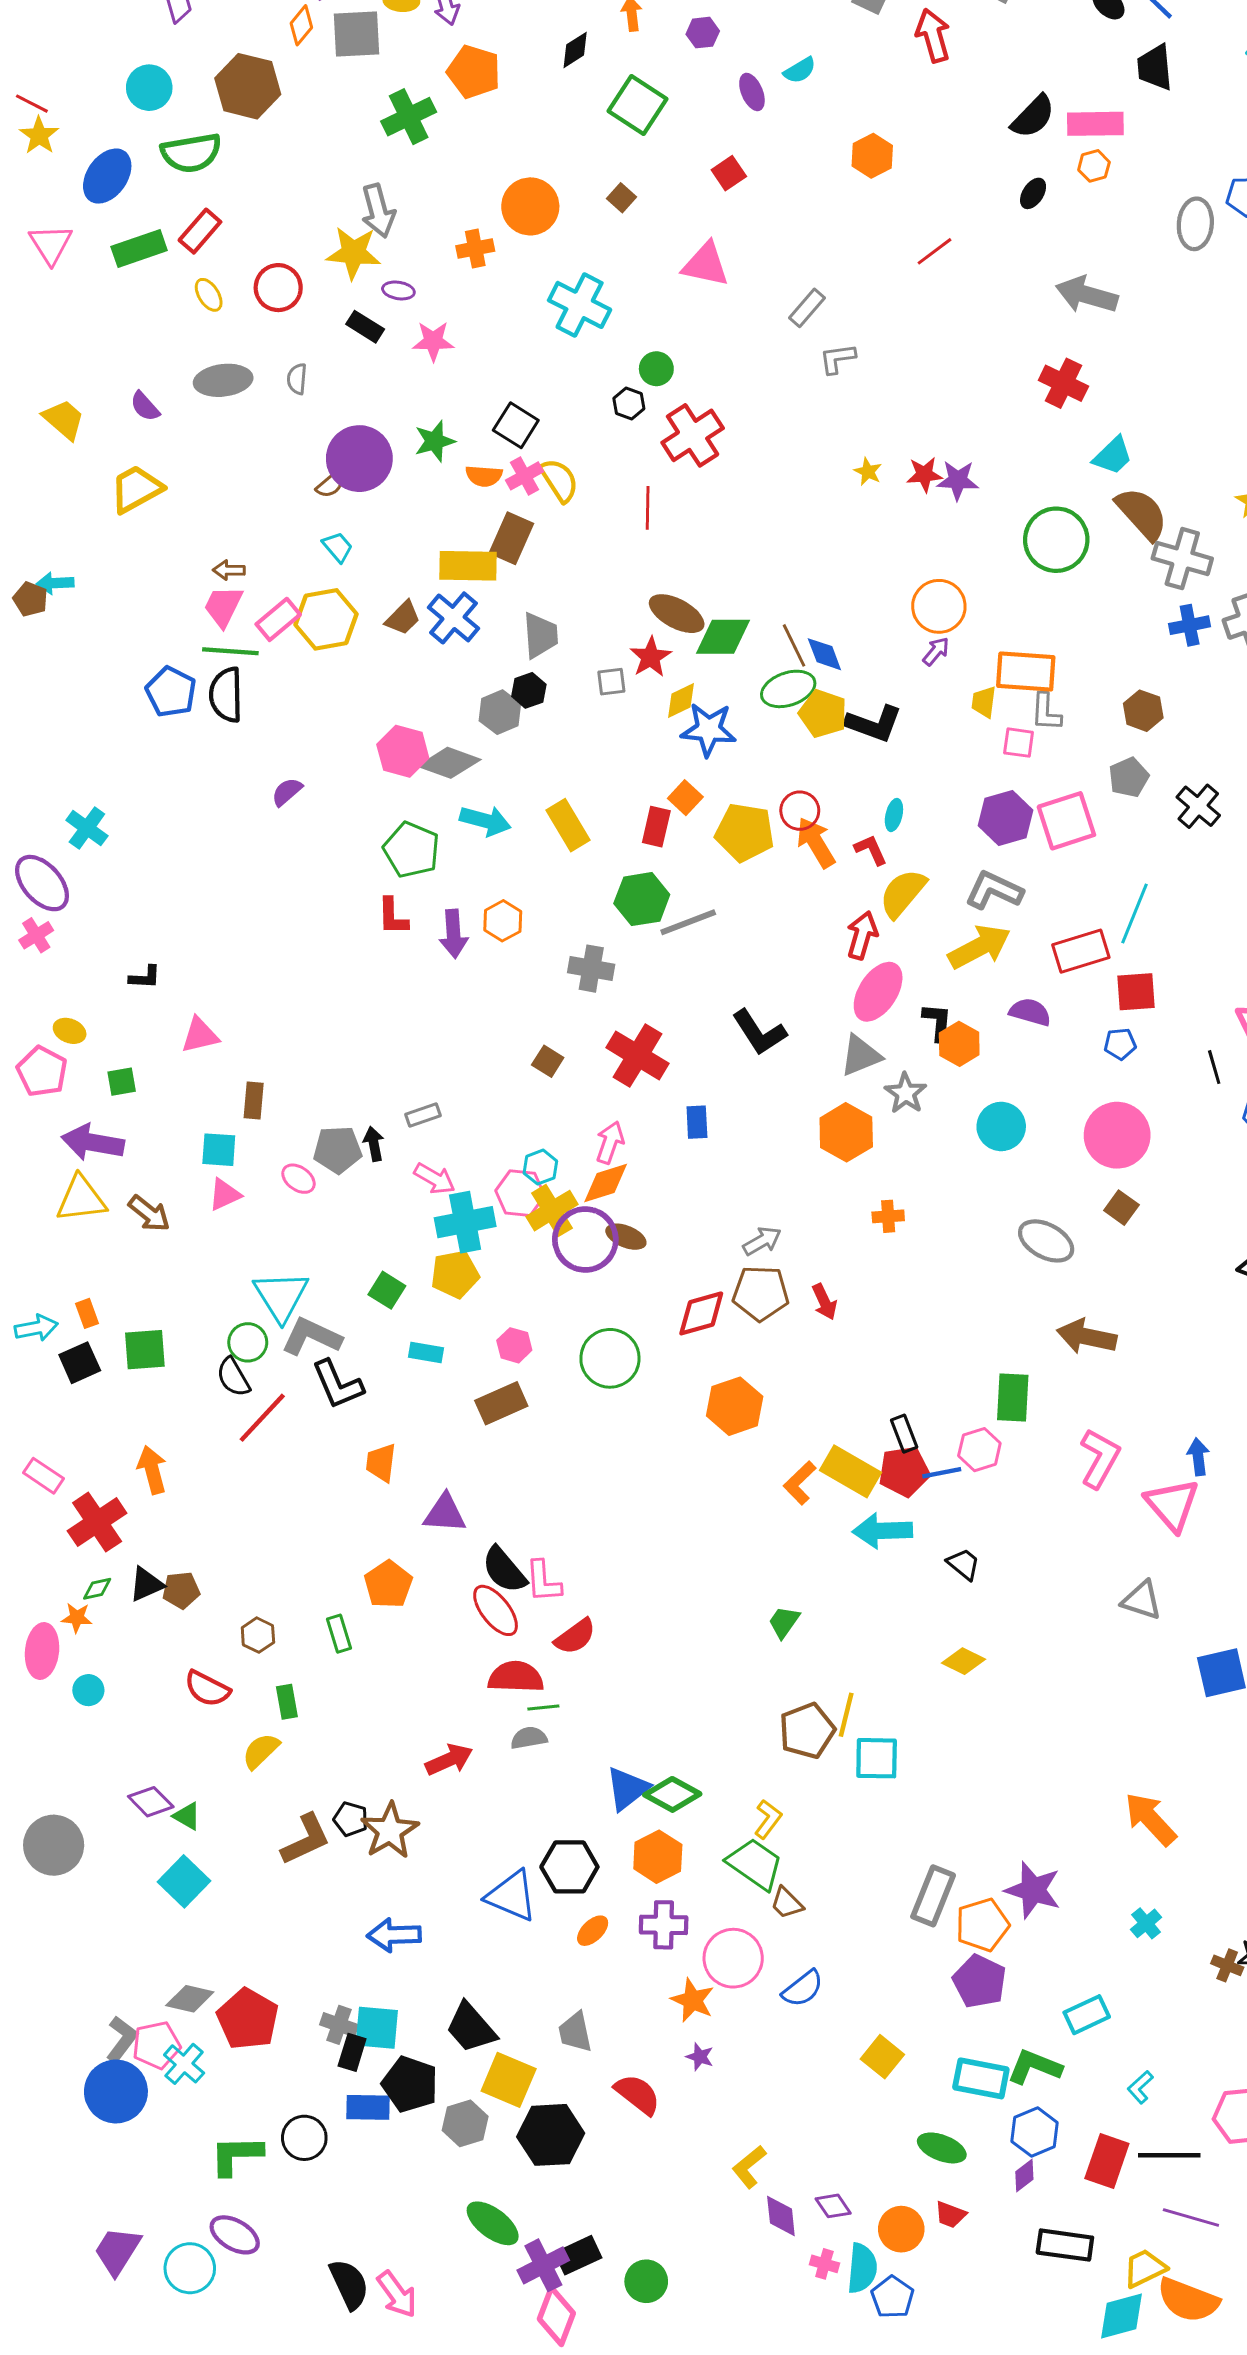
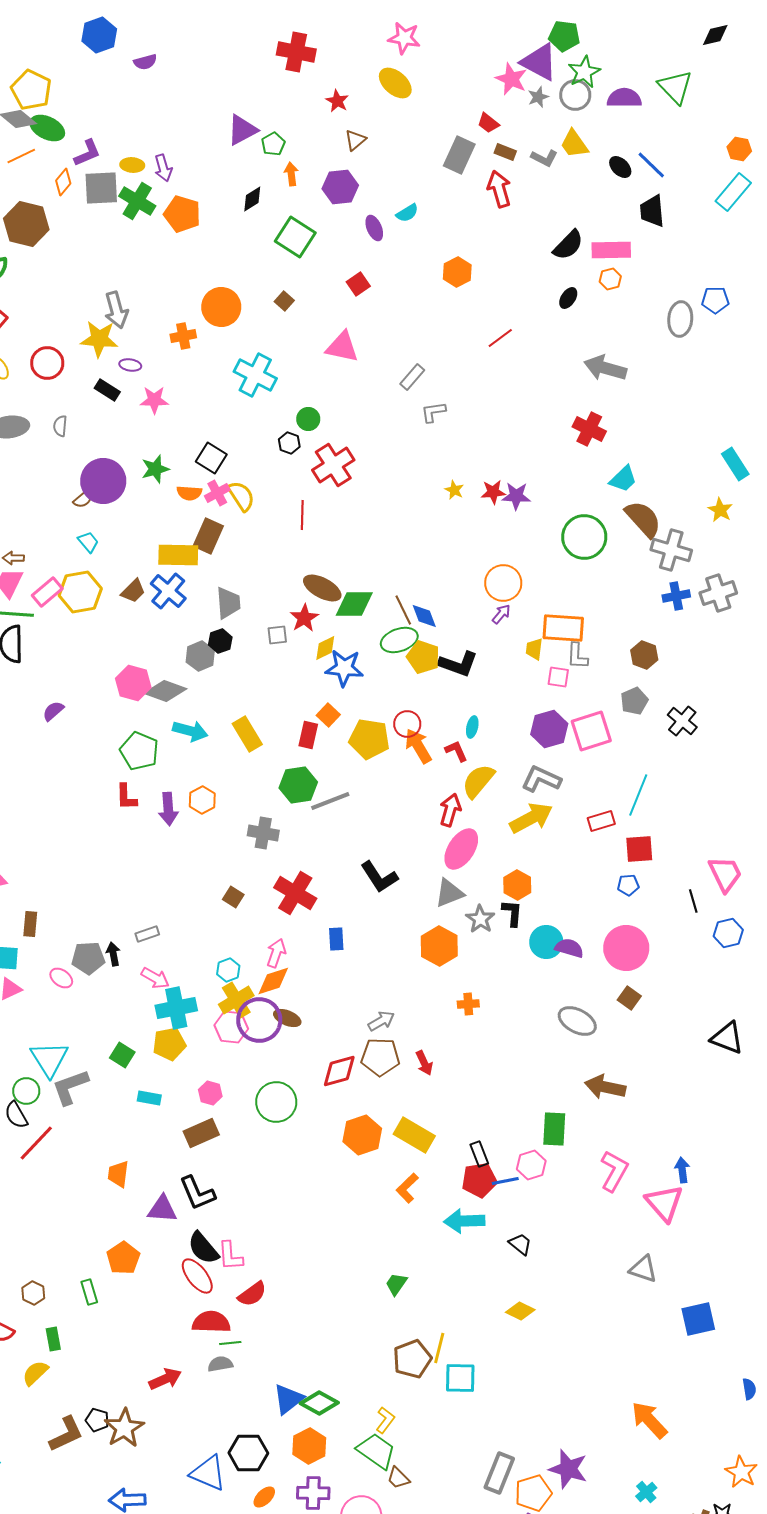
purple hexagon: (703, 33) -> (340, 187), size x1.6
green cross: (409, 117) -> (137, 201), moved, turned -33
red rectangle: (1081, 951) -> (601, 821), size x0.7
purple semicircle: (1030, 1012) -> (569, 948), moved
black L-shape: (937, 1022) -> (512, 913), moved
pink hexagon: (520, 1193) -> (231, 1027), moved
gray L-shape: (312, 1337) -> (70, 1087), turned -45
black L-shape: (338, 1384) -> (197, 1193), moved
yellow rectangle: (850, 1471) -> (414, 1135), moved

